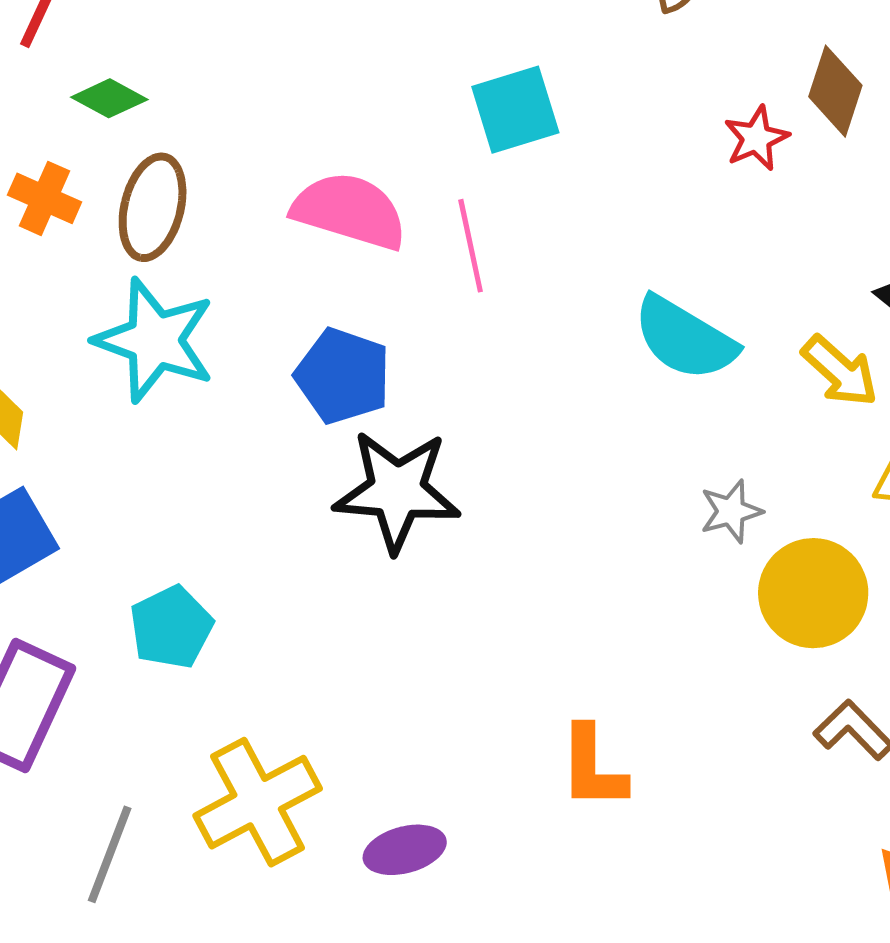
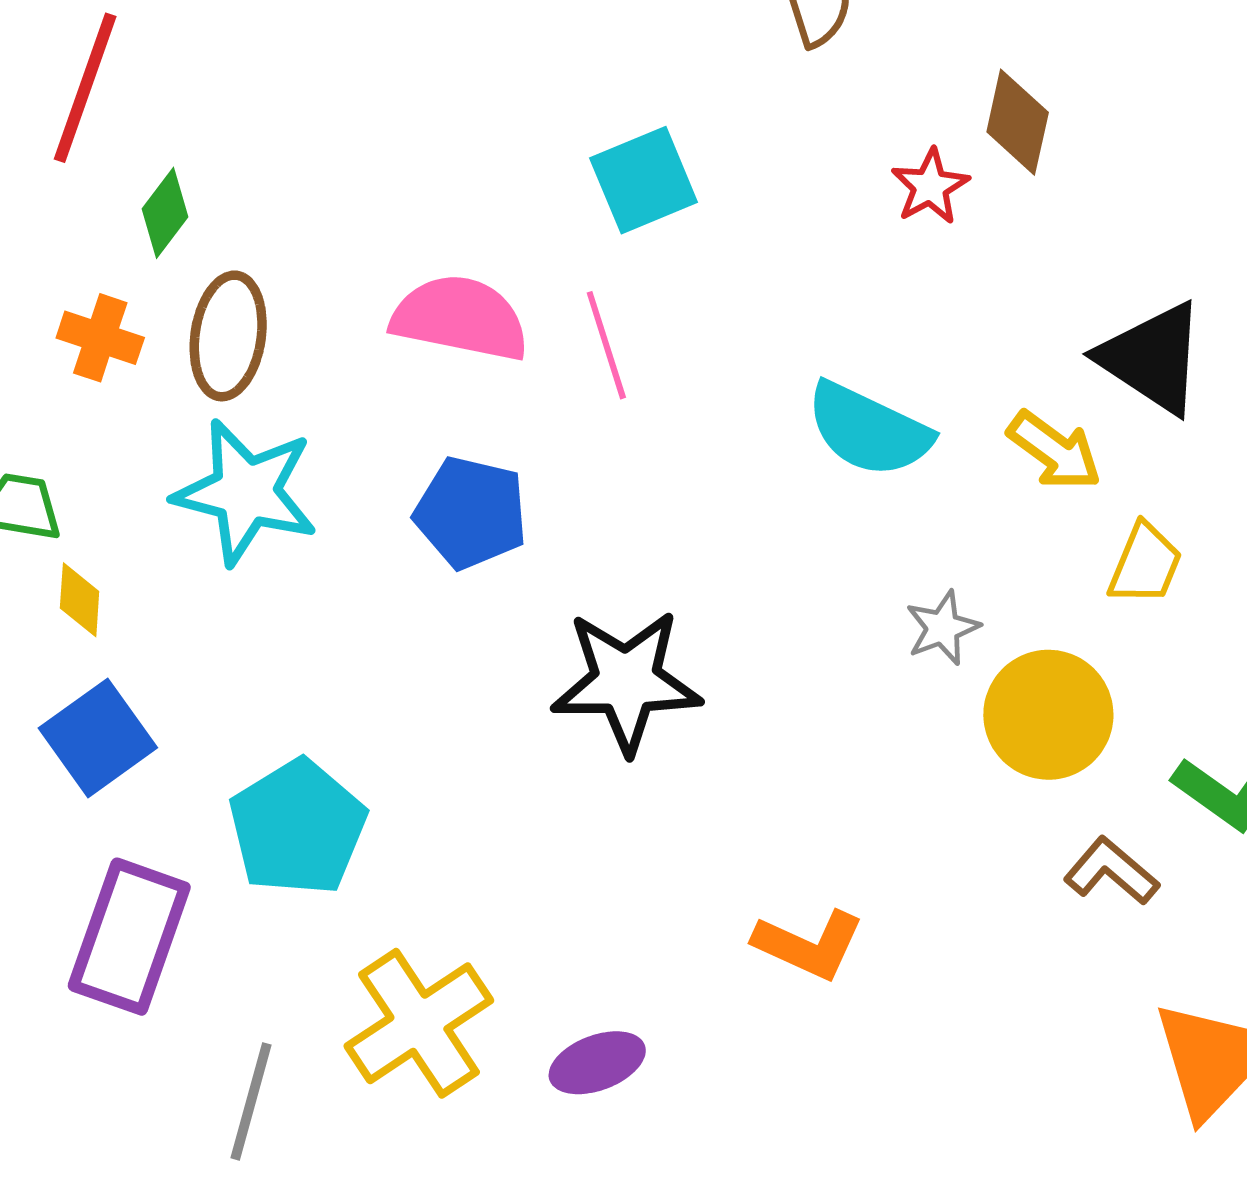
green diamond: (109, 98) -> (165, 213), turned -76
black star: (397, 491) -> (626, 681), moved
cyan pentagon: (171, 627) -> (298, 828), size x1.4
orange L-shape: (592, 768) -> (809, 945), turned -60

